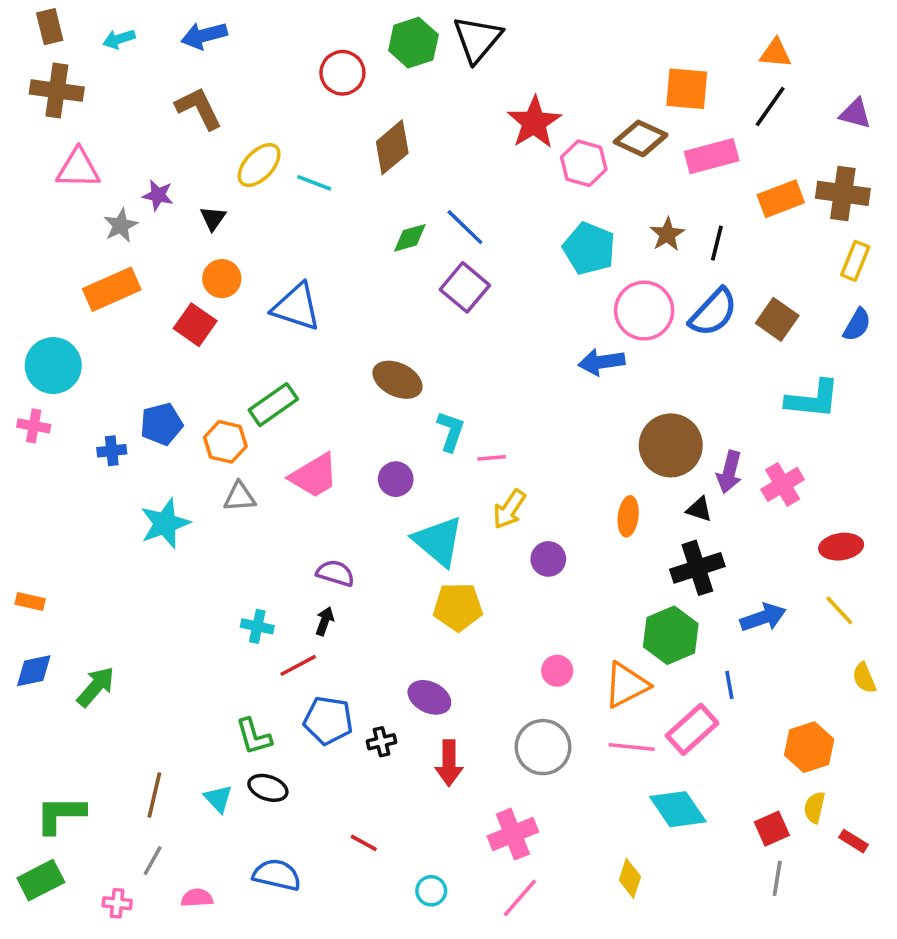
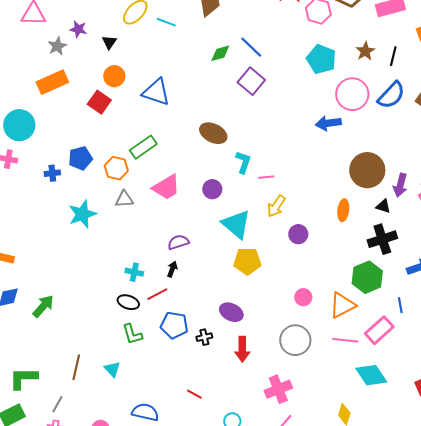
purple semicircle: (335, 573) -> (178, 242), turned -35
black ellipse: (268, 788) -> (128, 302), moved
gray line: (153, 861) -> (57, 404), moved

